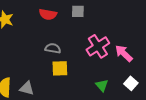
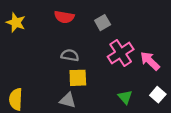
gray square: (78, 11) -> (103, 23), moved, turned -32
gray triangle: (27, 88) -> (68, 100), moved

